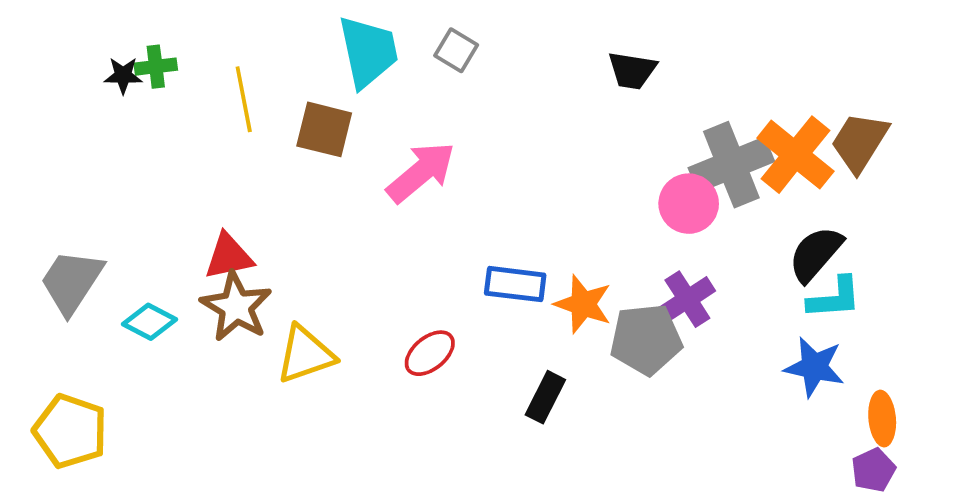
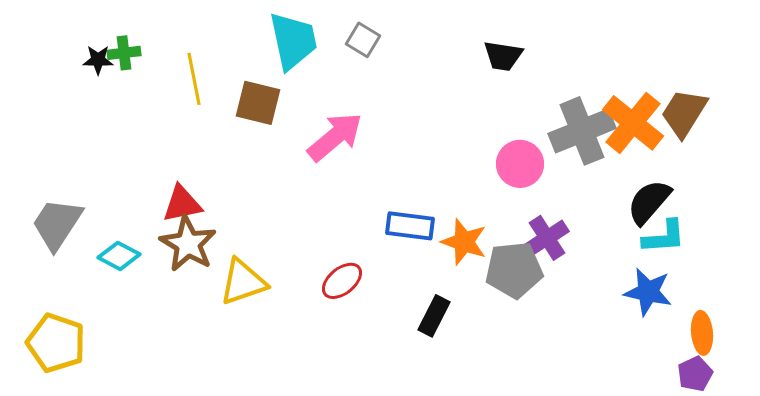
pink circle: (689, 204) -> (520, 164), moved

